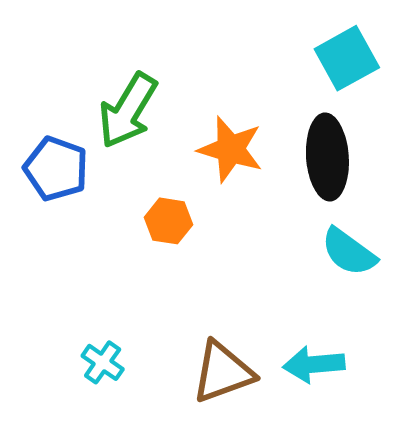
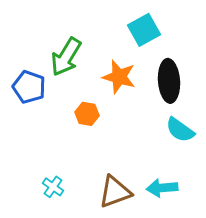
cyan square: (347, 58) -> (144, 30), moved

